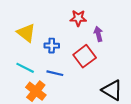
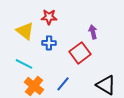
red star: (78, 18) -> (49, 17), moved
blue line: (55, 73) -> (63, 84), moved, turned -63

